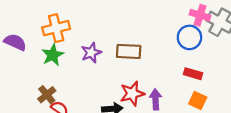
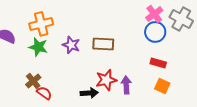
pink cross: (200, 15) -> (154, 14), moved, turned 36
purple star: (91, 53) -> (71, 45), turned -30
green star: (53, 55) -> (38, 47), turned -30

